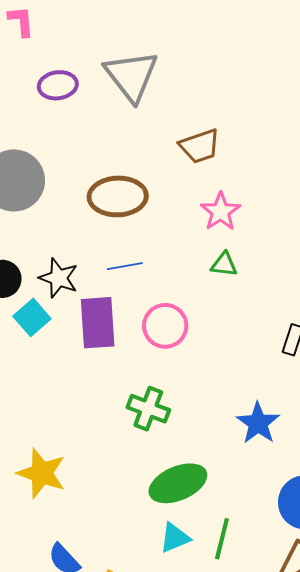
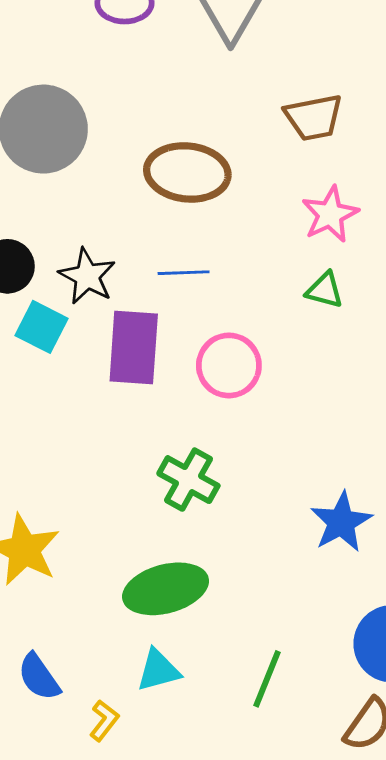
cyan square: (32, 317) -> (42, 327), turned -30
green ellipse: (178, 483) -> (166, 589), moved
cyan triangle: (175, 538) -> (158, 670), moved

